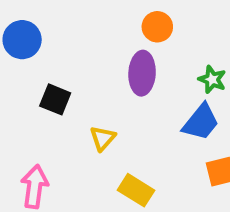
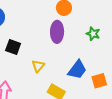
blue trapezoid: (201, 122) -> (77, 70), moved

